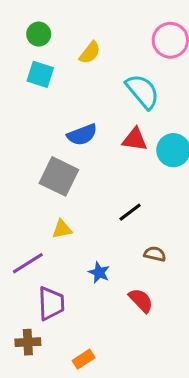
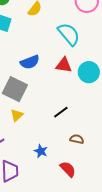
yellow triangle: (62, 229) -> (17, 115), moved, turned -32

